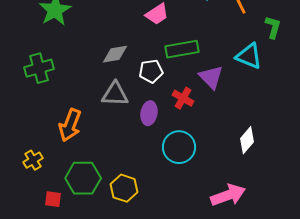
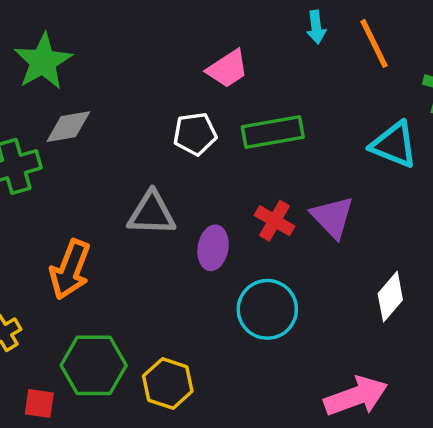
gray diamond: (115, 54) -> (68, 127), moved
white pentagon: (151, 71) -> (195, 134), moved
purple triangle: (211, 77) -> (332, 217), moved

